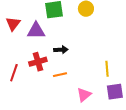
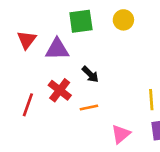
black arrow: (61, 50) -> (90, 74), turned 48
red cross: (38, 62) -> (60, 90), turned -36

